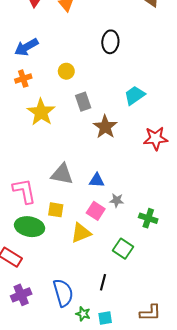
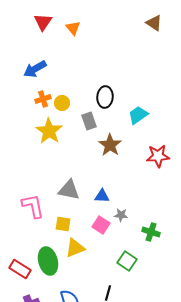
black ellipse: (110, 42) -> (105, 97), moved
yellow circle: (66, 71) -> (62, 103), moved
orange cross: (23, 79) -> (43, 99), moved
green ellipse: (30, 227) -> (48, 261), moved, turned 64
yellow triangle: (81, 233) -> (75, 248), moved

